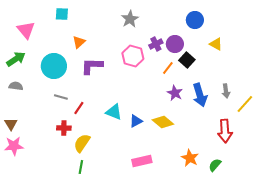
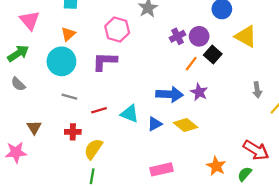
orange triangle: (79, 42) -> (68, 34), moved
yellow triangle: (216, 44) -> (246, 36), size x1.5
pink hexagon: (133, 56) -> (117, 29), moved
gray semicircle: (16, 86) -> (18, 84), turned -144
blue arrow: (200, 95) -> (170, 94), moved, turned -70
red line: (79, 108) -> (99, 110), moved, turned 40
brown triangle: (11, 124) -> (34, 127), moved
red arrow: (225, 131) -> (256, 150), moved, turned -55

